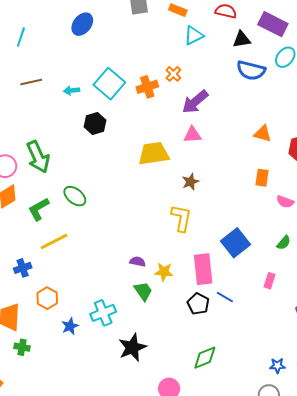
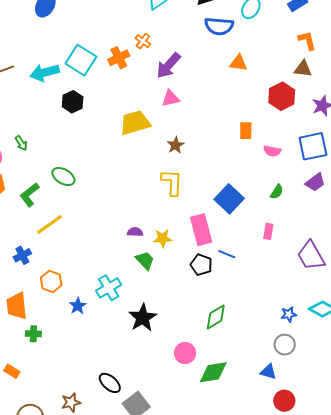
cyan arrow: (72, 90) -> (45, 72), size x1.8
orange triangle: (263, 134) -> (238, 63), moved
green arrow: (38, 157) -> (21, 143), size x0.5

